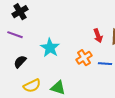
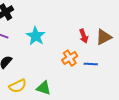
cyan star: (50, 48) -> (36, 36), moved

